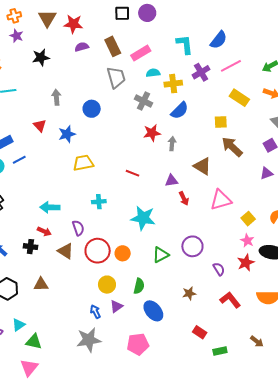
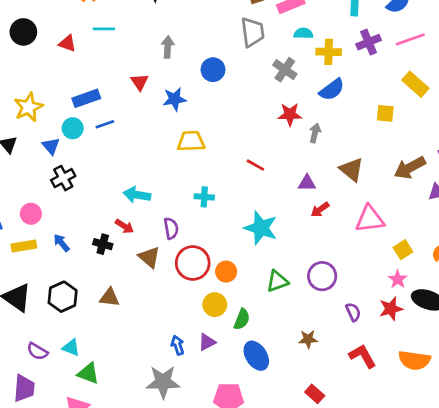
brown arrow: (232, 147) -> (410, 168), moved, turned -80
red arrow: (184, 198) -> (320, 210), turned 72
yellow circle: (107, 285) -> (215, 305), moved
cyan triangle: (19, 325) -> (71, 348), turned 48

